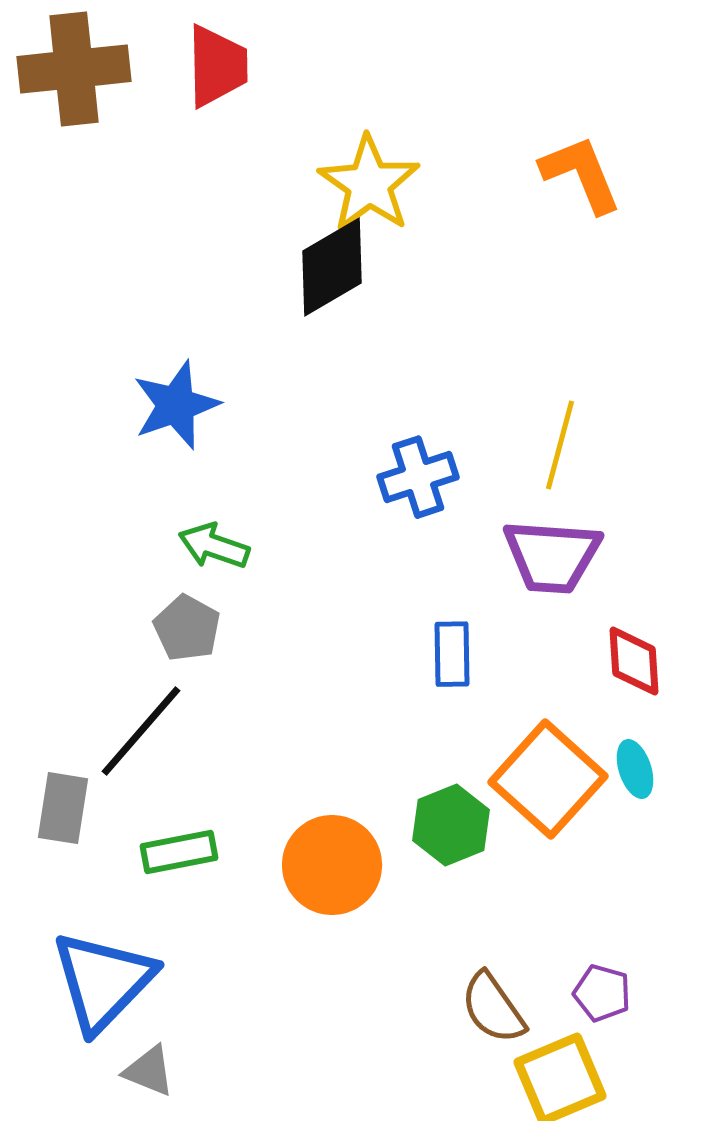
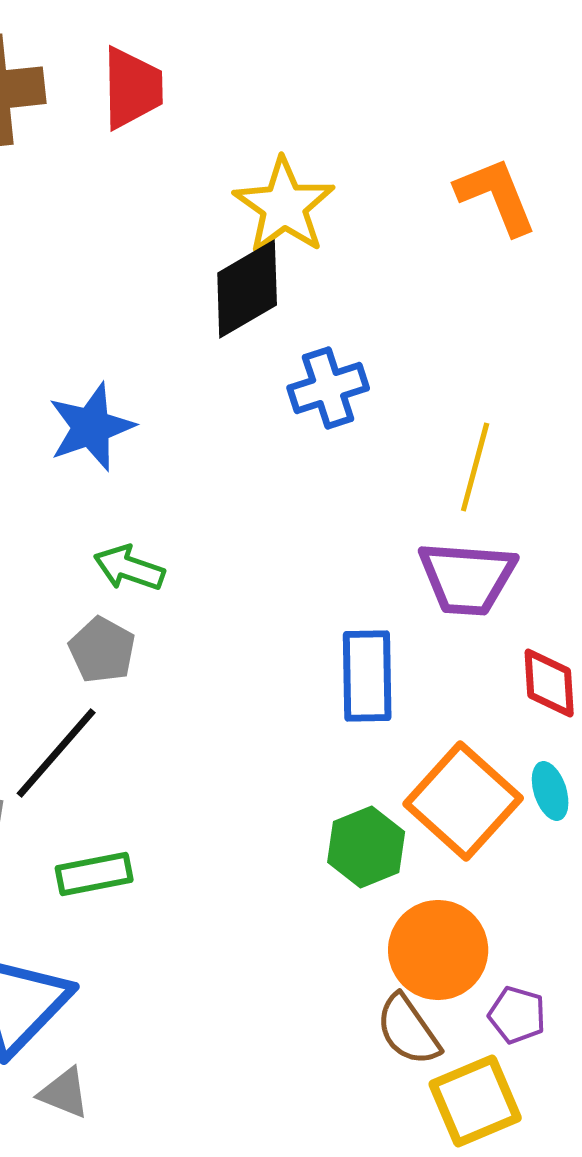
blue cross: (418, 477) -> (328, 388), moved
blue rectangle: (452, 654) -> (367, 676), size x1.4
orange circle: (332, 865) -> (438, 950), moved

